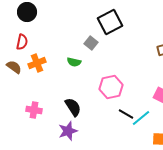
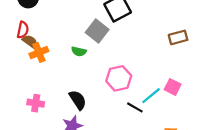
gray square: (91, 43) -> (97, 31), size x1.5
brown semicircle: (14, 67) -> (30, 42), moved
cyan line: (141, 118) -> (151, 96), moved

